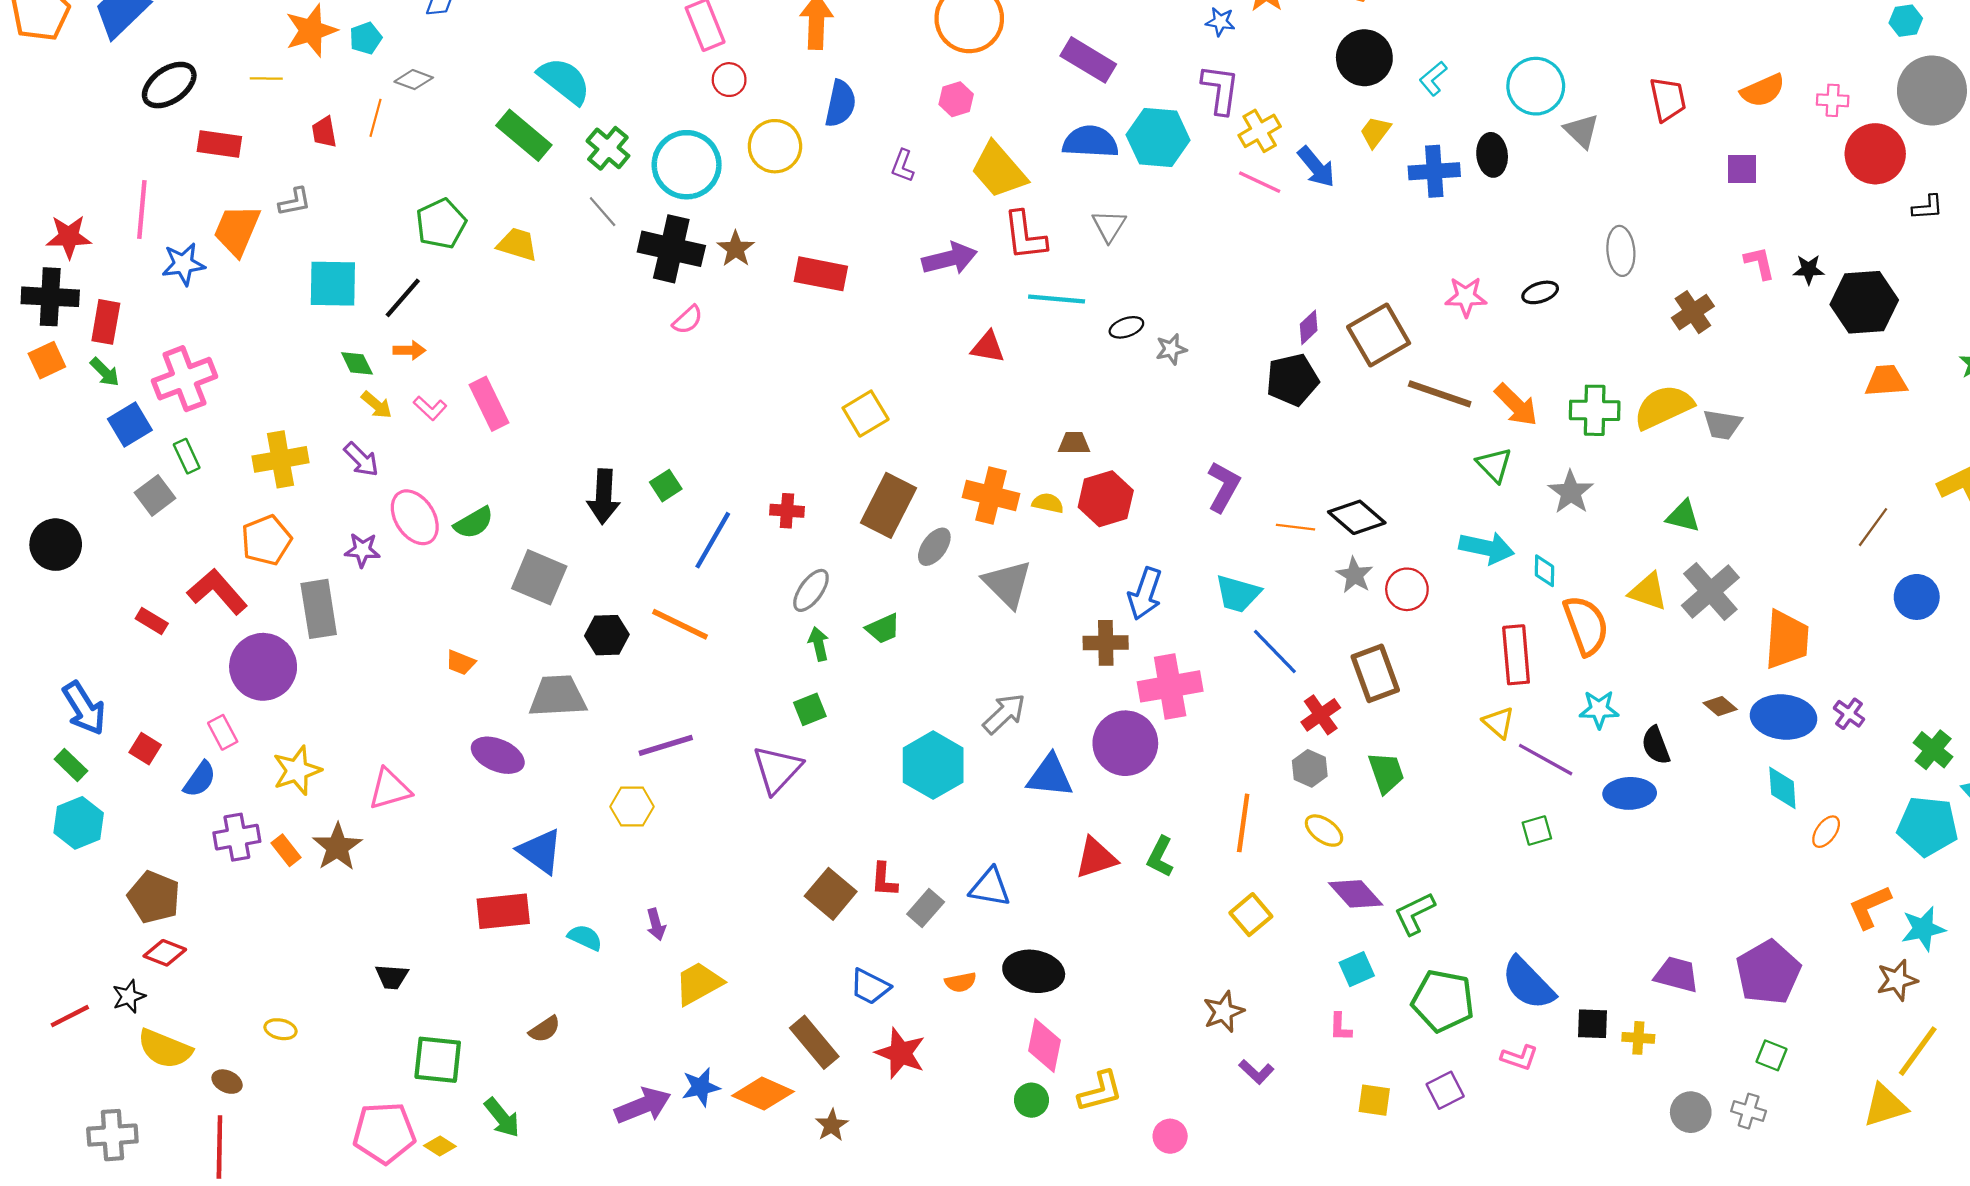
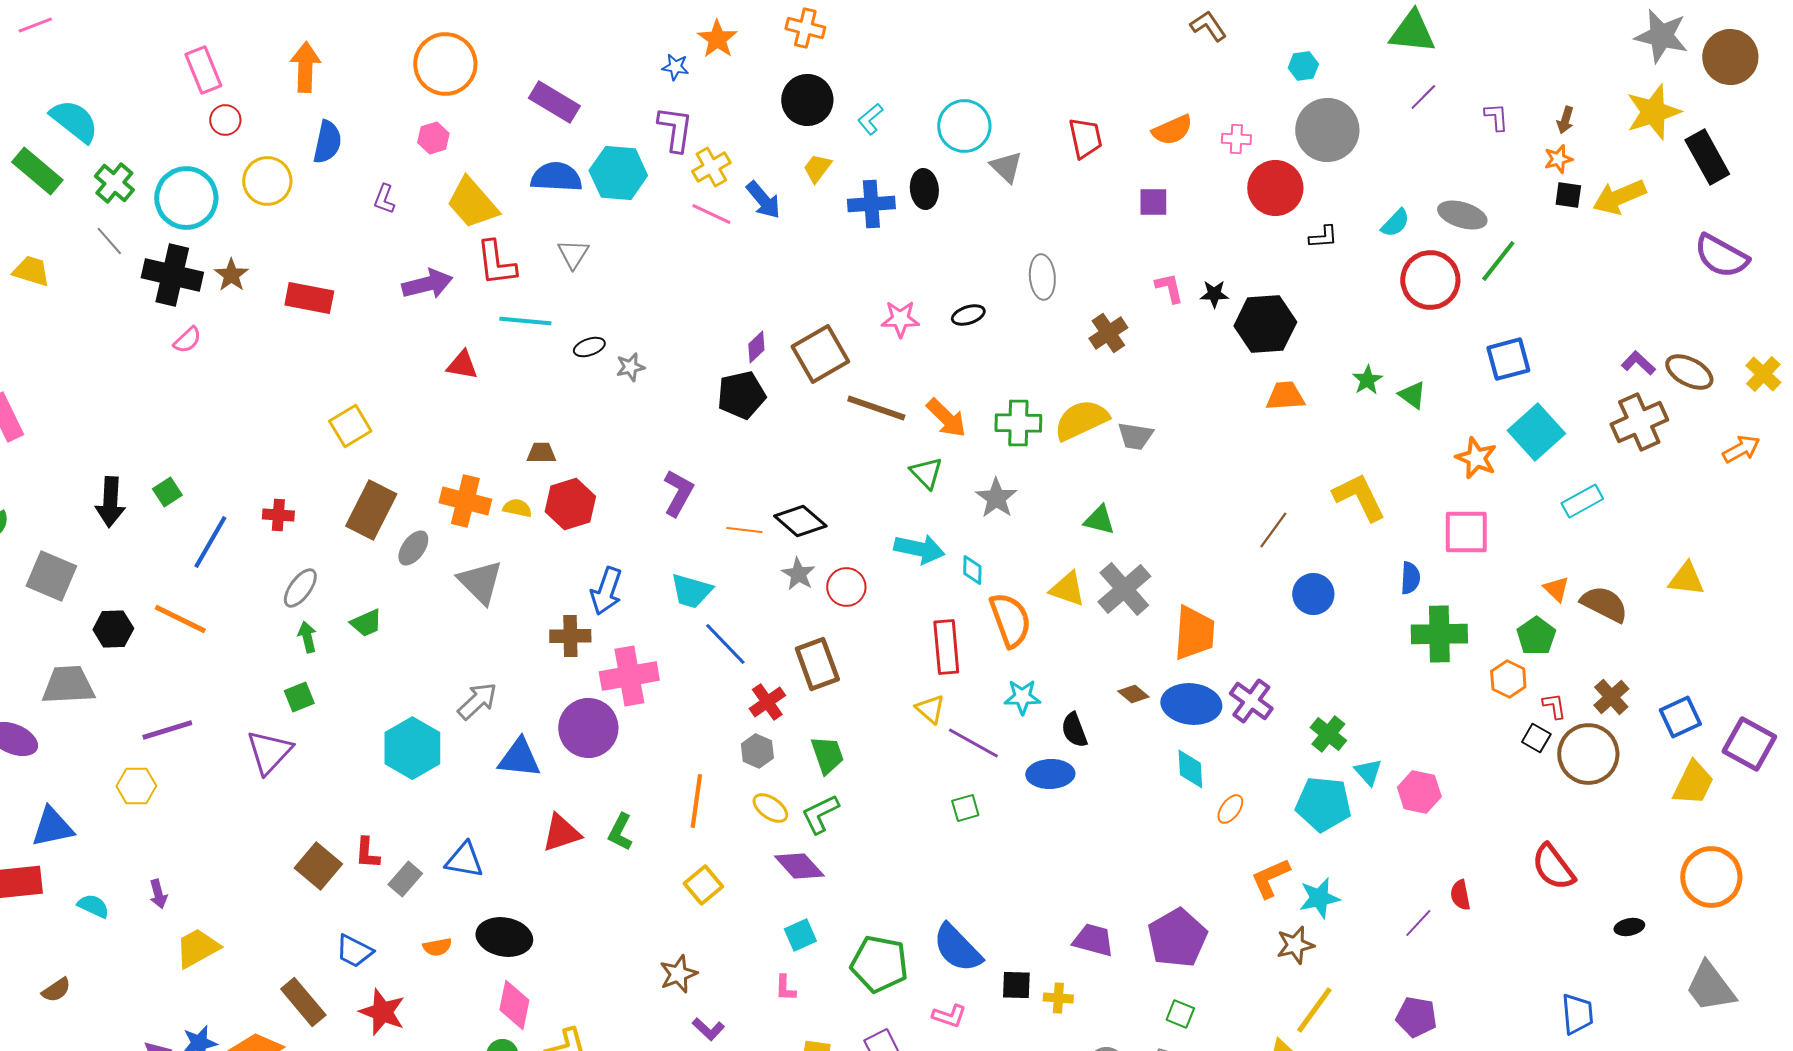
purple cross: (1849, 714) -> (1251, 701), size x1.5
blue triangle: (540, 851) -> (52, 827), turned -48
green L-shape: (1415, 913) -> (820, 814), moved

